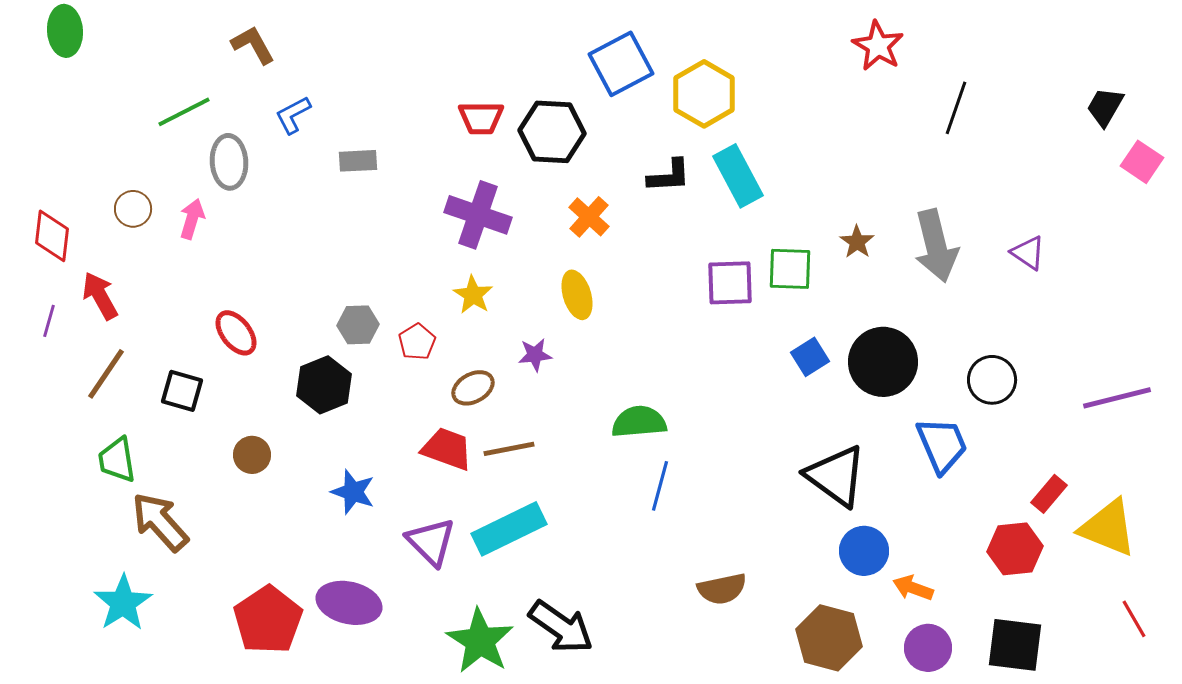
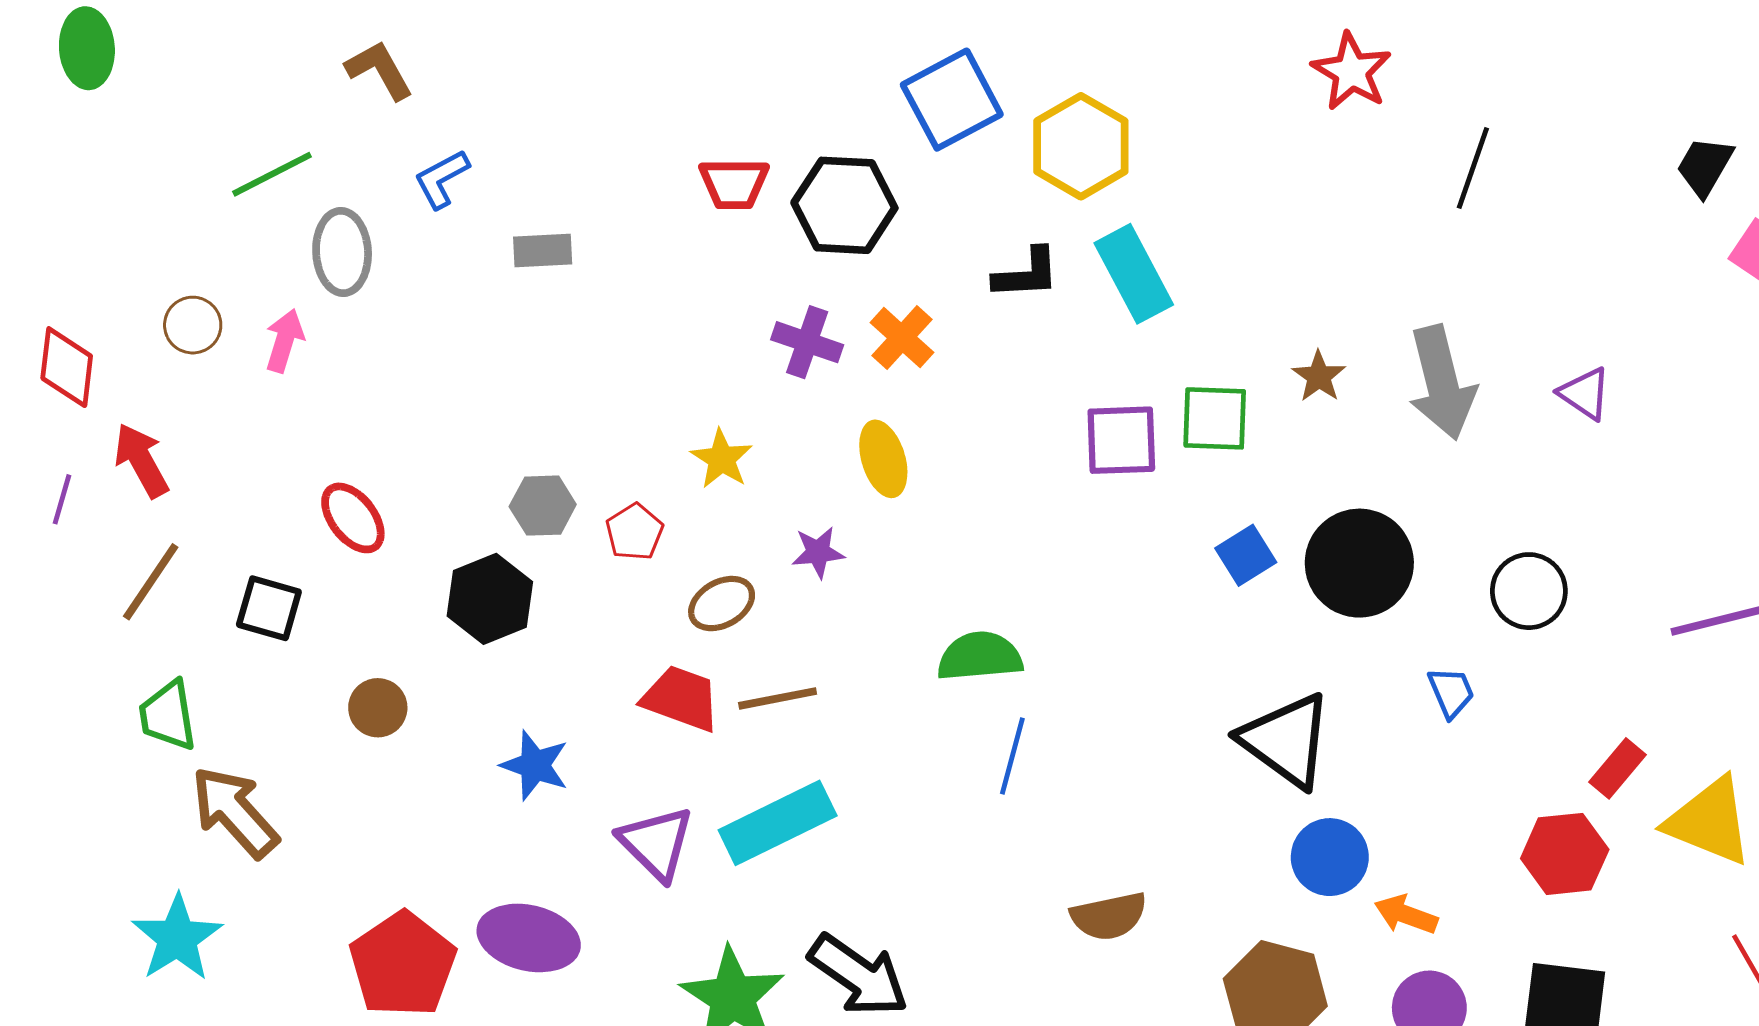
purple cross: (478, 215) -> (807, 342), moved, size x0.7
blue trapezoid: (942, 445) -> (1451, 692), size x0.6

